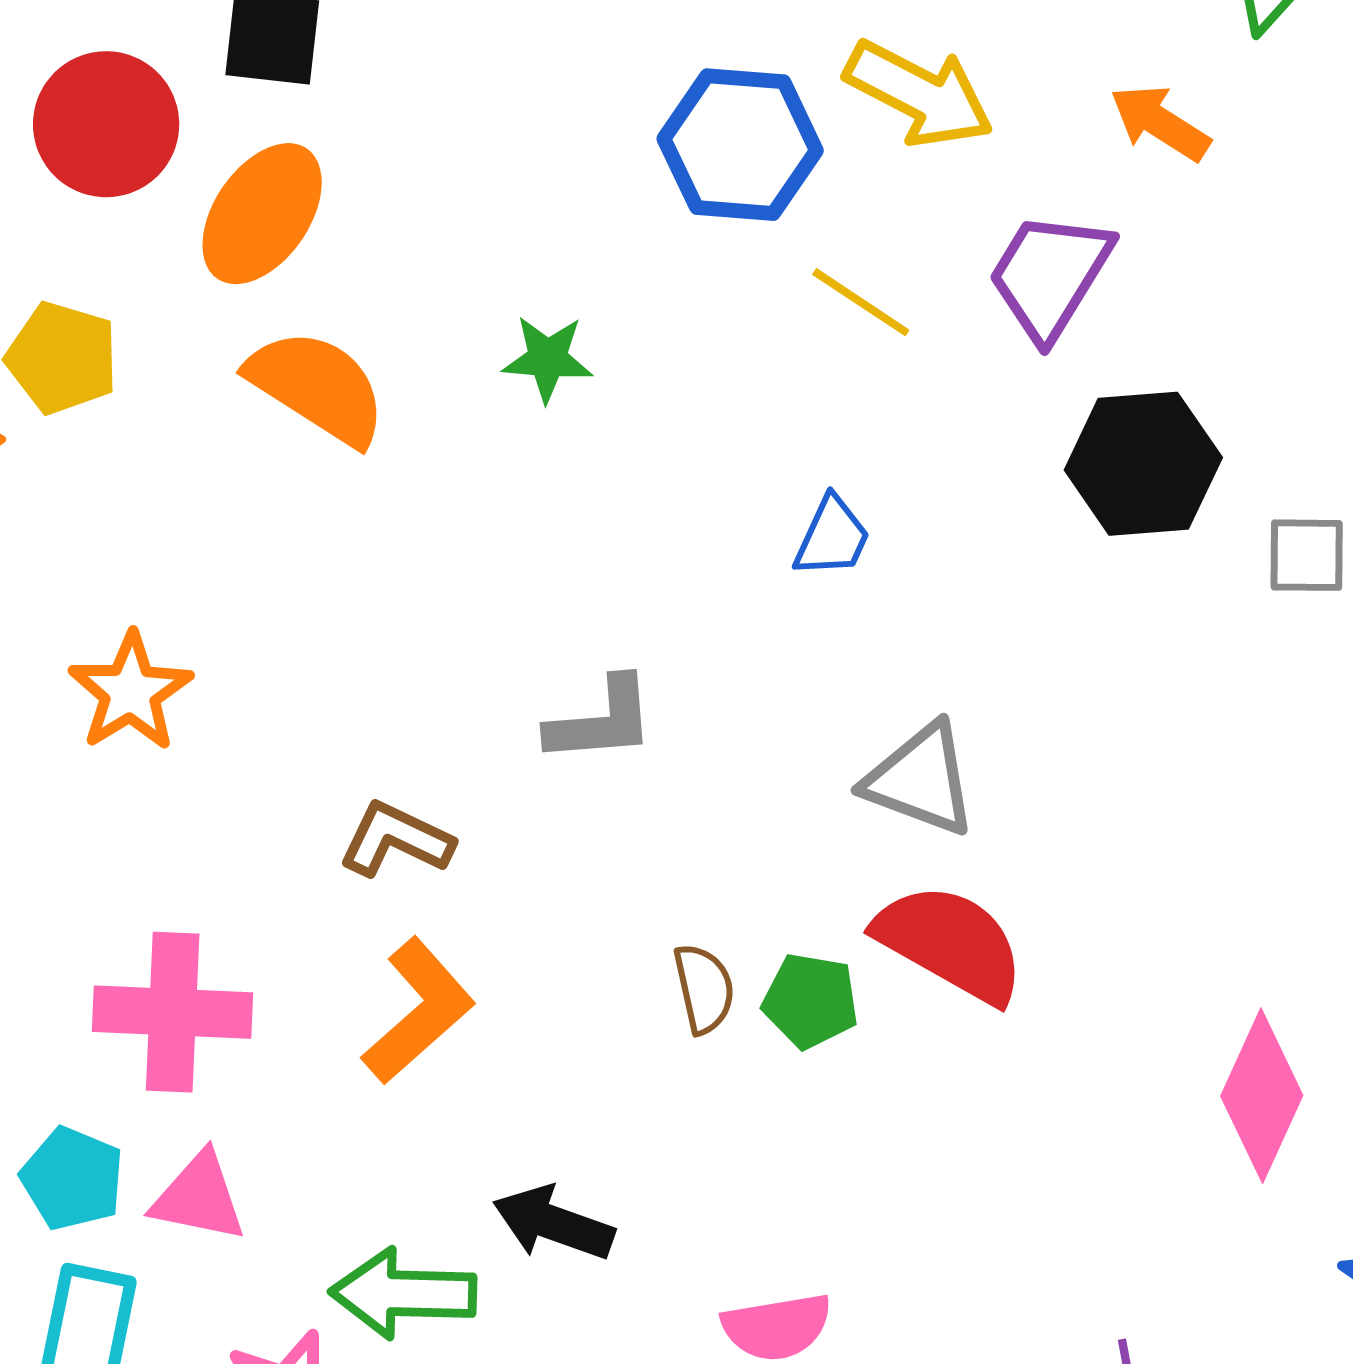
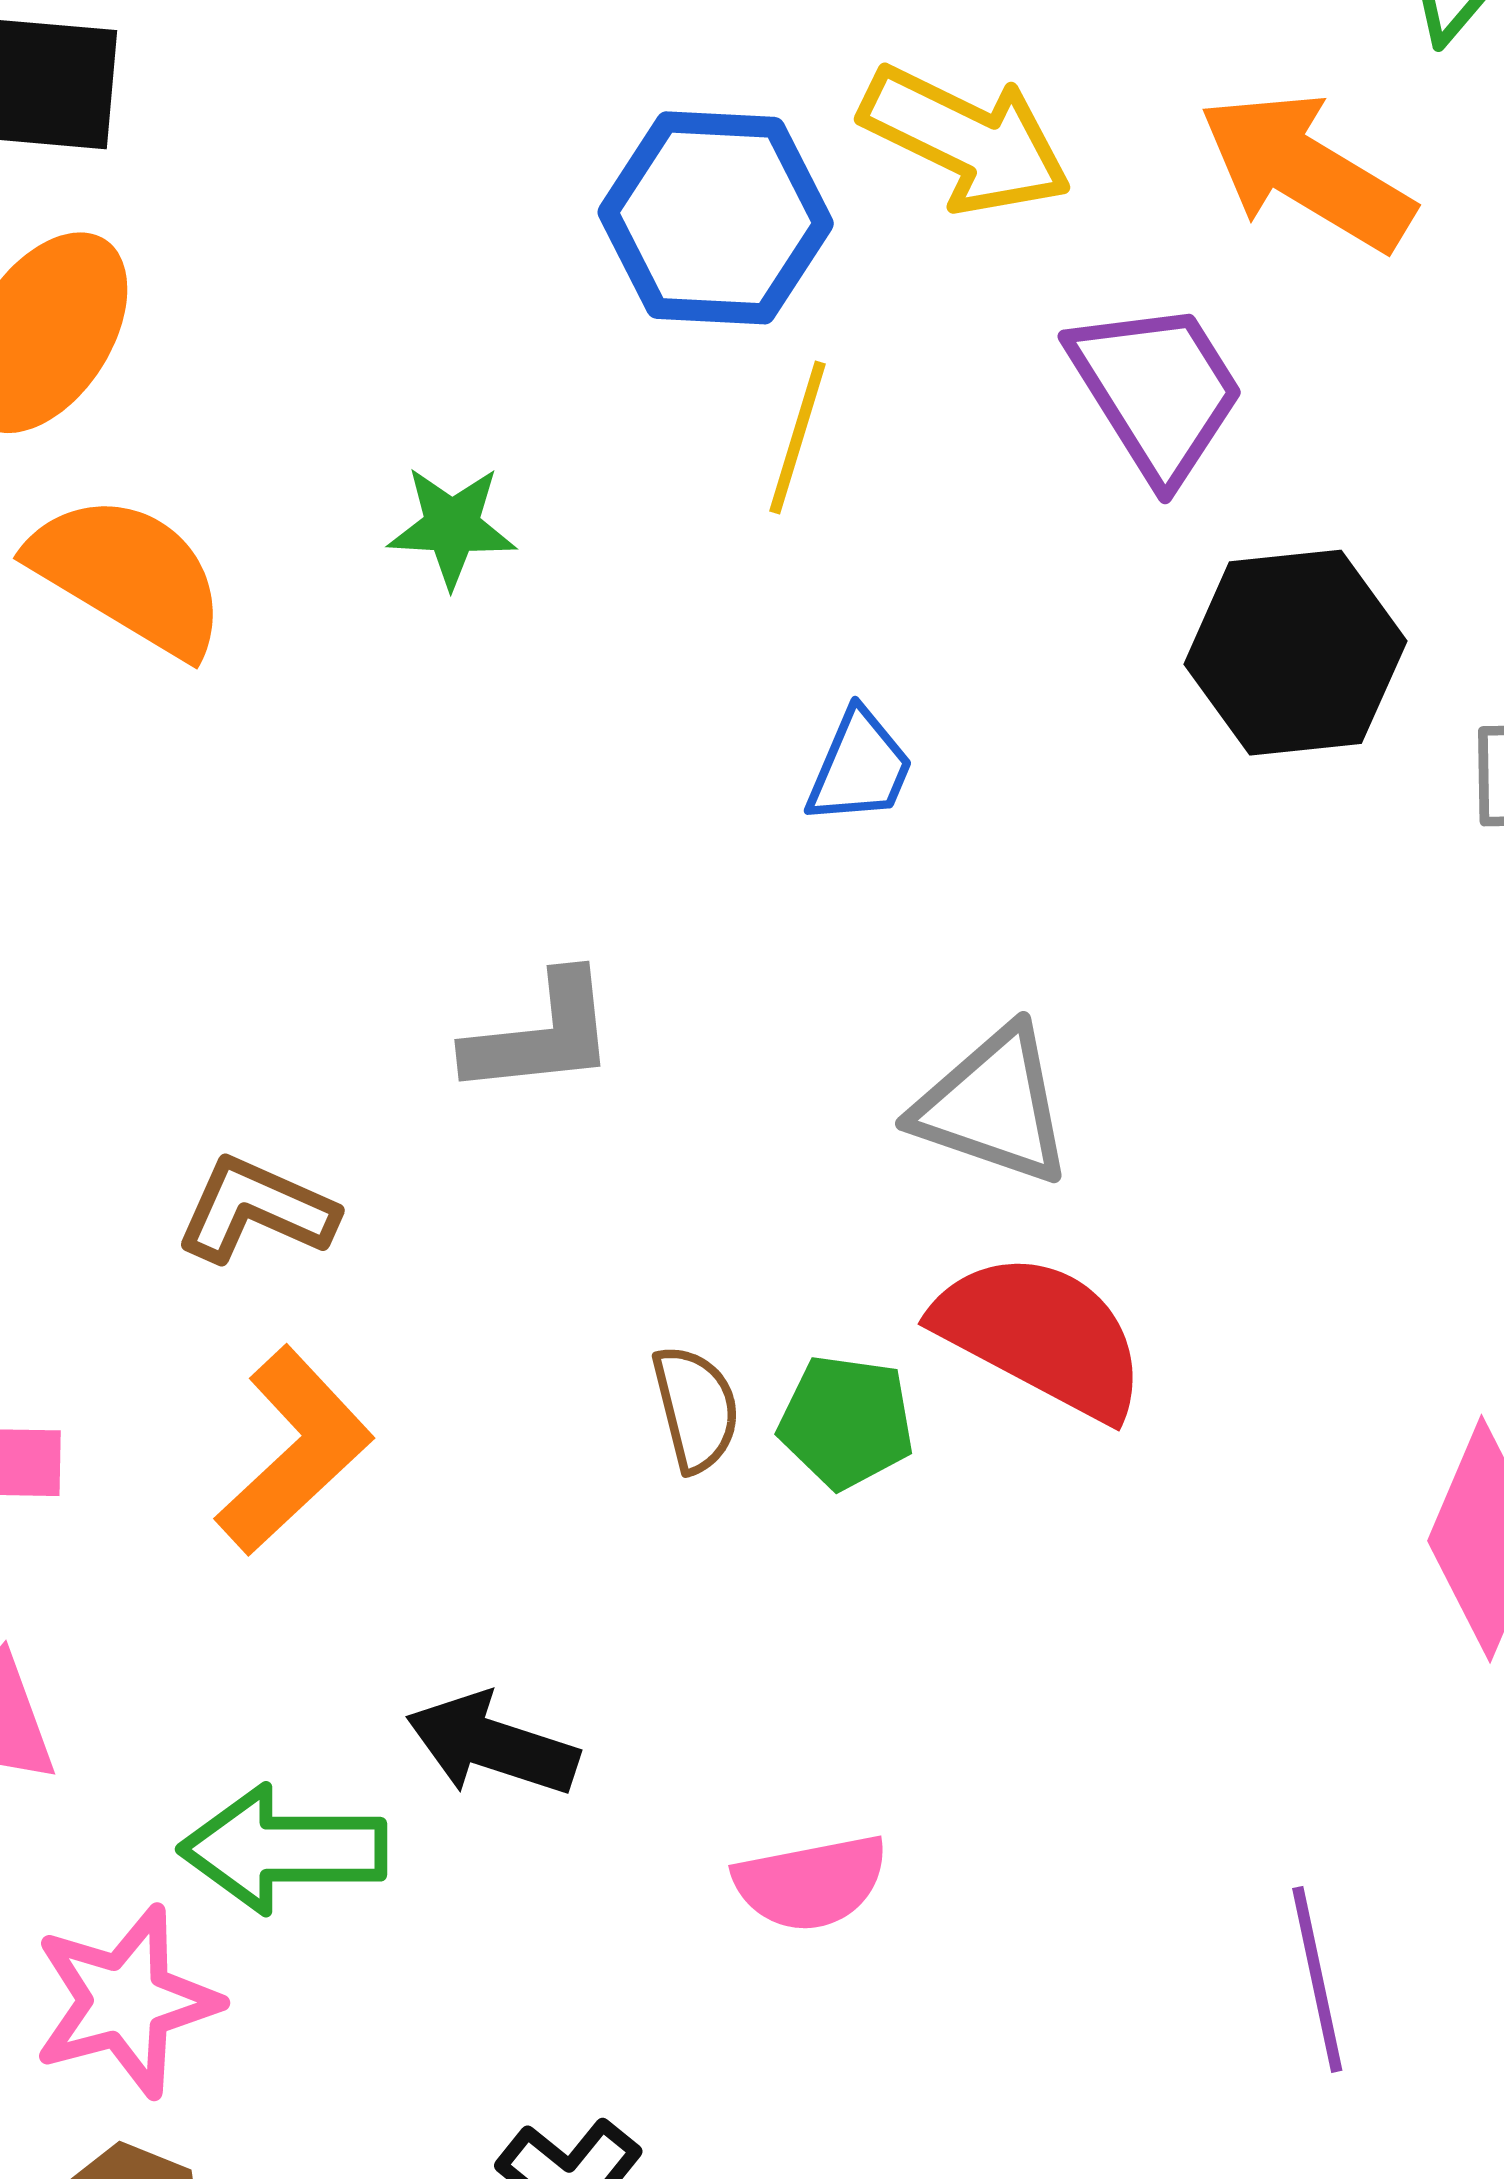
orange arrow: (1160, 123) -> (1306, 171), size x1.5
purple trapezoid: (1050, 275) -> (1157, 391), turned 118
yellow line: (861, 302) -> (798, 438), moved, turned 75

